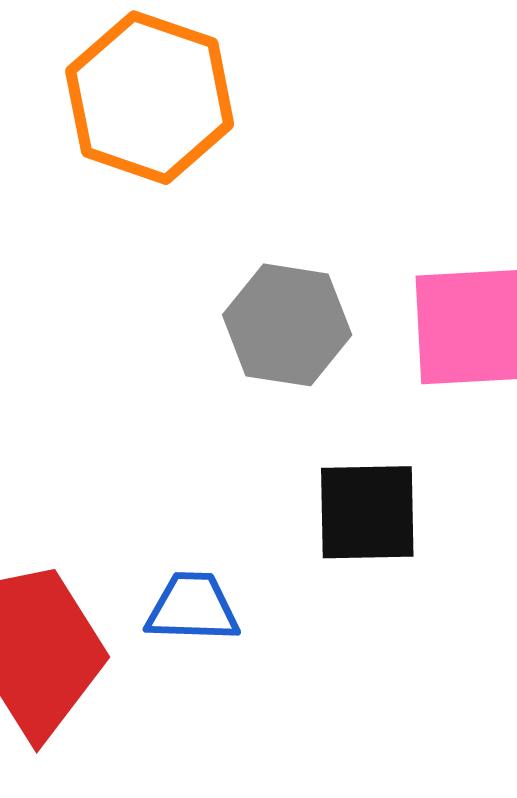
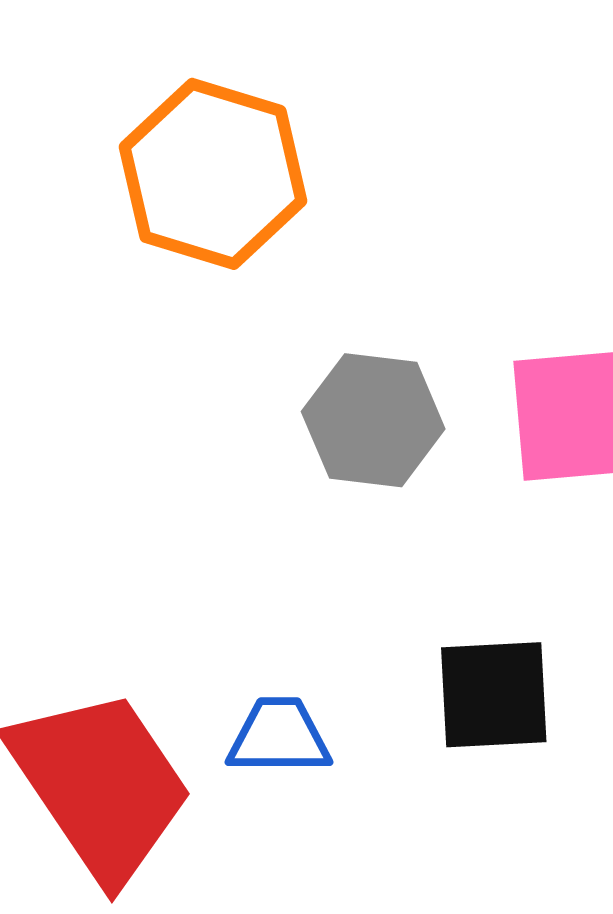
black square: (367, 512) -> (494, 695), moved

